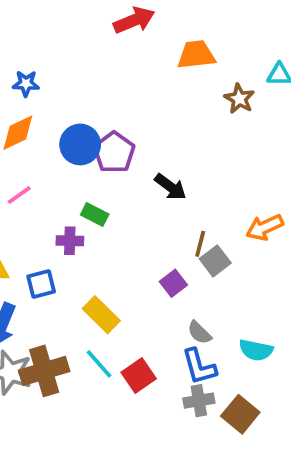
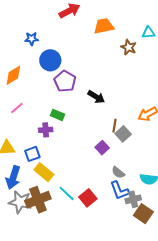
blue star: (26, 84) -> (32, 39), moved
blue circle: (80, 144) -> (50, 60), moved
yellow rectangle: (101, 315) -> (44, 172), moved
gray cross: (199, 401) -> (133, 199), moved

